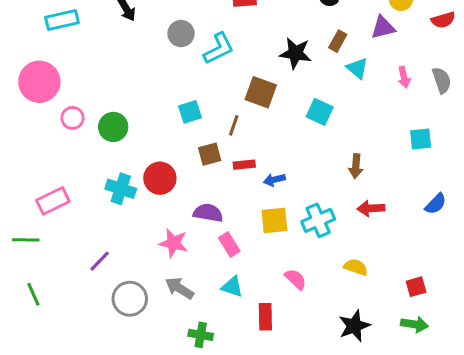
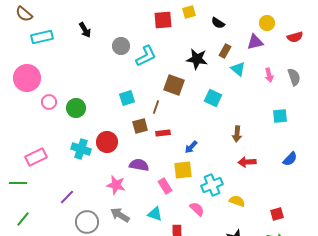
blue arrow: (274, 180) -> (191, 147), moved, turned -32
cyan cross: (318, 220) -> (212, 185), moved
pink rectangle: (229, 244) -> (165, 186), moved
green line: (33, 294) -> (23, 219), turned 63

